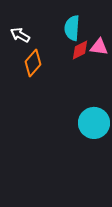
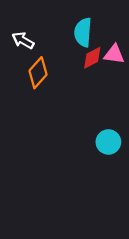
cyan circle: (94, 123) -> (108, 142), size x0.7

